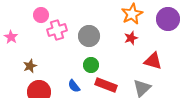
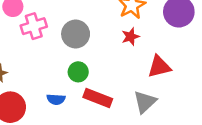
red triangle: (153, 61) -> (159, 67), turned -30
blue semicircle: (74, 86) -> (56, 99), turned -48

